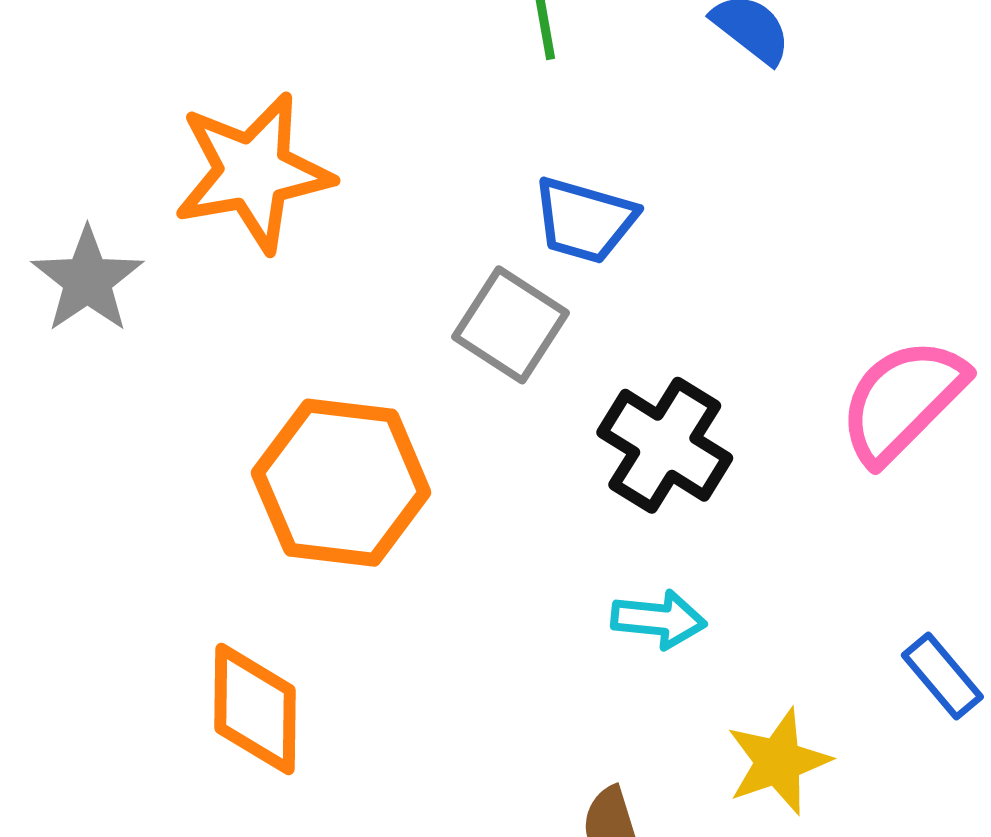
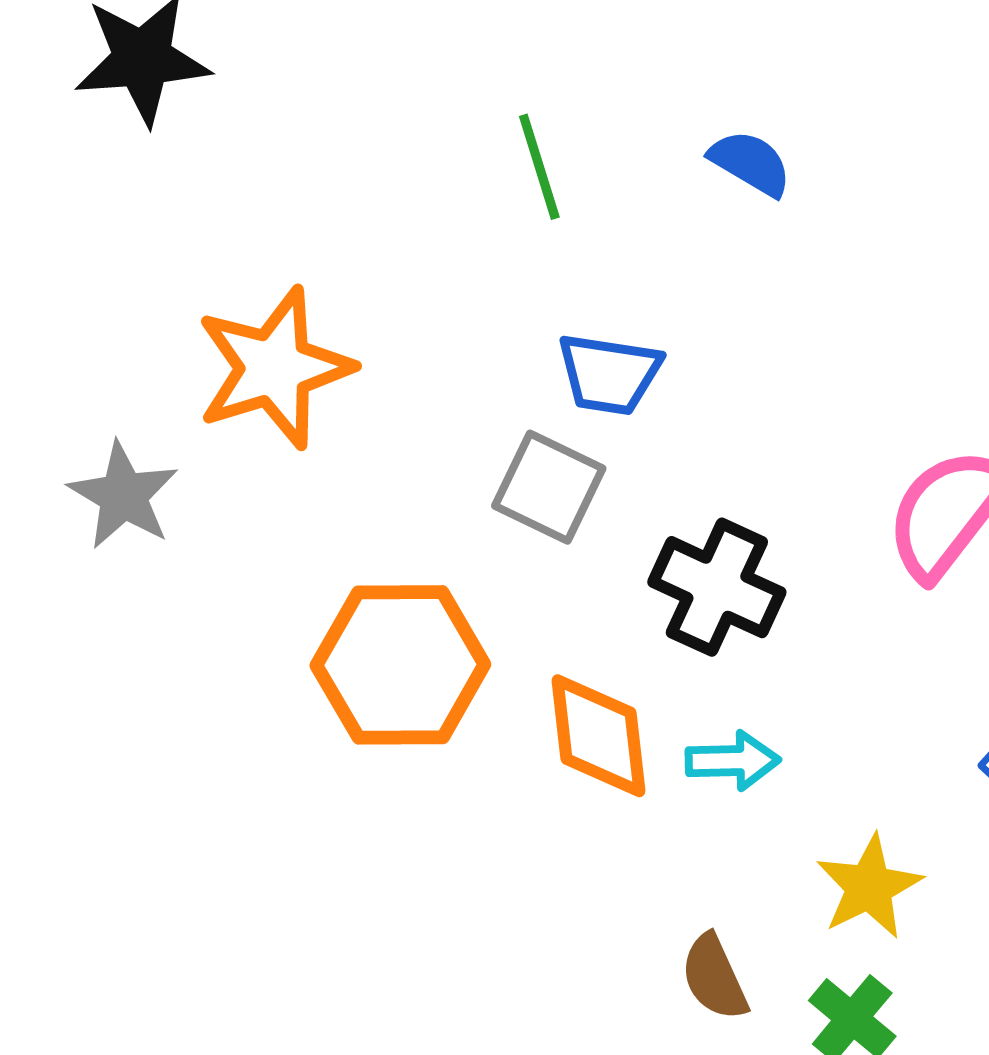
orange diamond: (255, 709) -> (598, 736), moved

